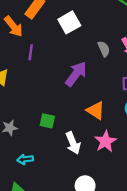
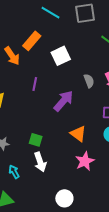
purple line: (31, 52) -> (35, 84), moved
white arrow: (73, 143) -> (40, 162), moved
cyan arrow: (25, 159) -> (14, 172), turned 64

